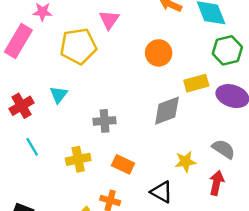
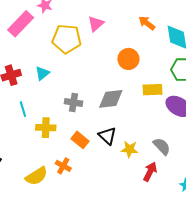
gray diamond: (167, 111) -> (111, 99), moved
cyan line: (32, 147) -> (23, 109), moved
black triangle: (162, 192) -> (107, 136), moved

